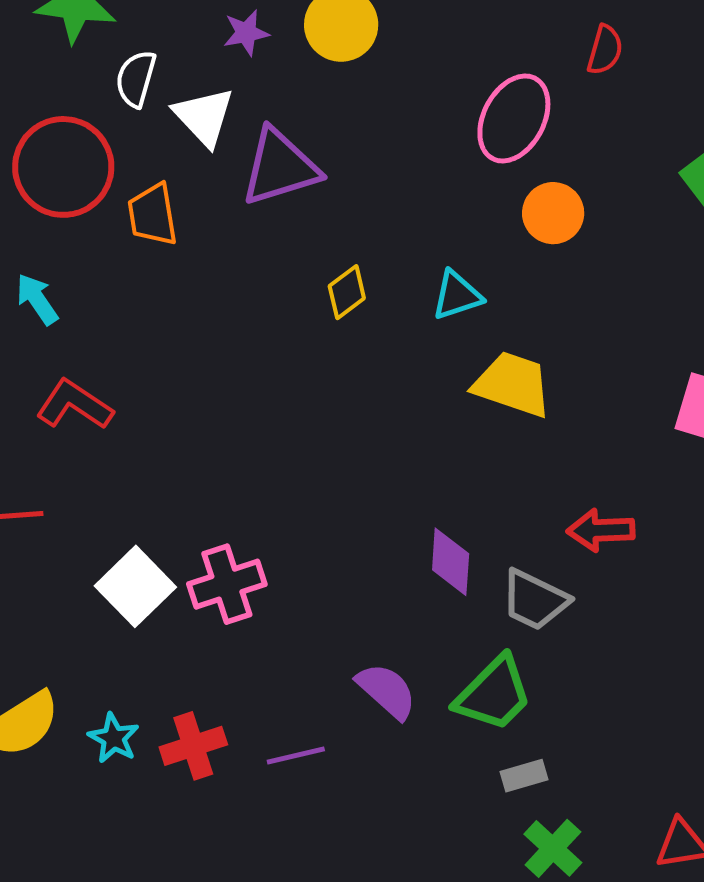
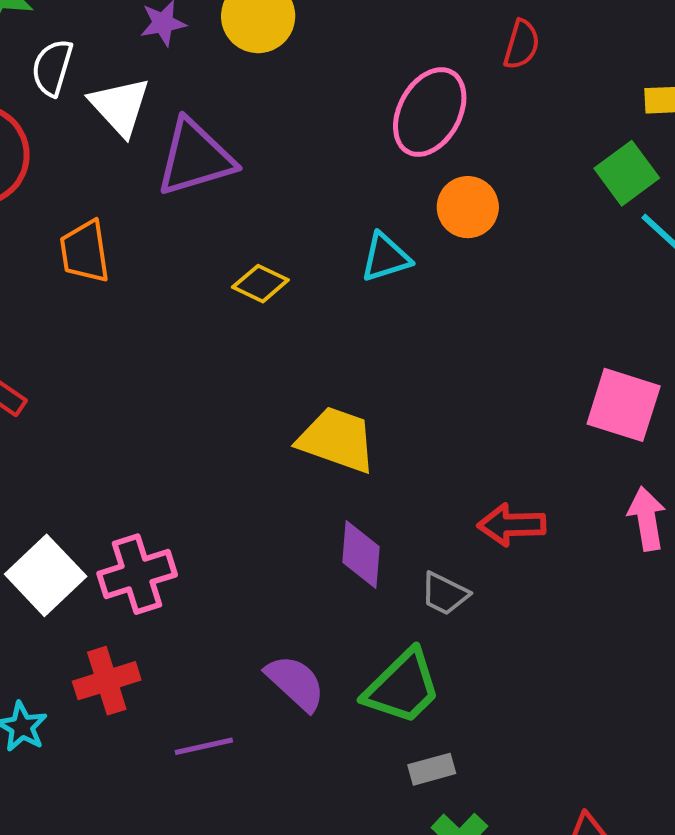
orange trapezoid: (153, 215) -> (85, 252), moved
yellow diamond: (347, 292) -> (260, 284), turned 62
cyan triangle: (457, 295) -> (386, 257), moved
yellow trapezoid: (513, 384) -> (337, 440), moved
gray trapezoid: (535, 600) -> (445, 594), size x0.7
red cross: (193, 746) -> (107, 681), moved

